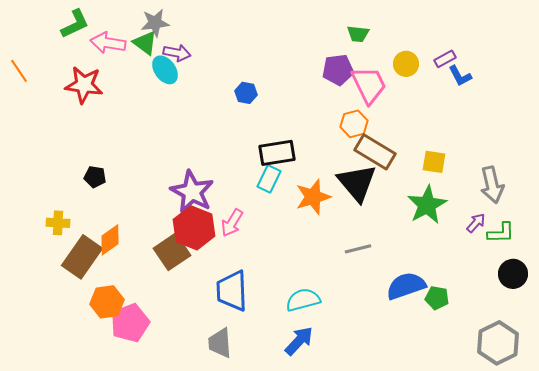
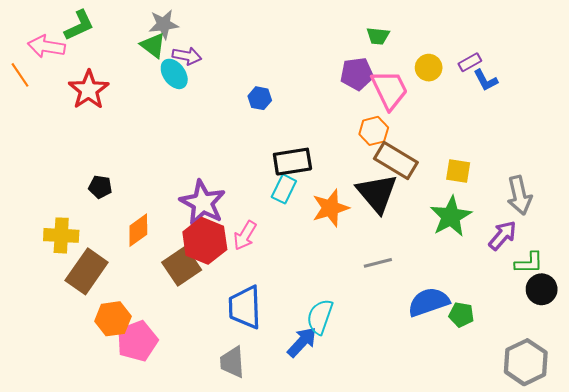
pink arrow: (108, 43) -> (46, 46), moved
red star: (84, 85) -> (89, 90), turned 30
yellow cross: (58, 223) -> (61, 235), size x1.4
purple arrow: (476, 223) -> (503, 235), size x1.4
green L-shape: (501, 233) -> (529, 263), moved
orange diamond: (110, 240) -> (138, 230), moved
cyan semicircle: (303, 300) -> (320, 317), turned -56
blue arrow: (299, 341) -> (302, 342), moved

